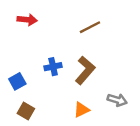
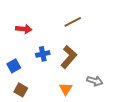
red arrow: (27, 20) -> (24, 29), moved
orange triangle: (81, 110) -> (66, 89), turned -32

